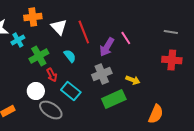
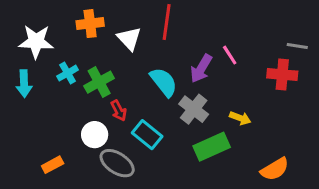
red line: (84, 32) -> (167, 22), moved, turned 30
cyan cross: (18, 40) -> (68, 73), moved
cyan semicircle: (70, 56) -> (164, 82), moved, size x1.5
red cross: (172, 60) -> (282, 75), moved
gray cross: (102, 74) -> (194, 109), turned -30
orange semicircle: (156, 114) -> (275, 169), turned 36

